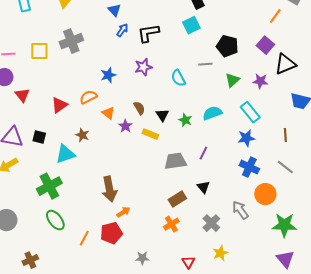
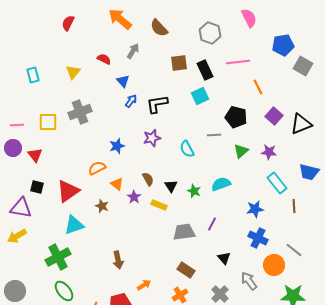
orange line: (275, 16) -> (258, 87), moved, turned -63
black triangle: (285, 64) -> (301, 124), moved
red triangle: (22, 95) -> (35, 155), moved
red triangle: (59, 105) -> (68, 191), moved, size x1.4
cyan rectangle: (250, 112) -> (277, 183), moved
brown star: (82, 135) -> (102, 206), moved
black square: (39, 137) -> (37, 187), moved
gray line: (285, 167) -> (294, 250), moved
black triangle: (203, 187) -> (224, 258), moved
brown arrow: (109, 189) -> (118, 260), size x0.7
brown rectangle: (177, 199) -> (186, 270), turned 66
orange arrow: (123, 212) -> (144, 285), moved

